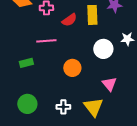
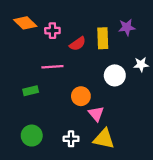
pink triangle: (109, 84) -> (96, 114), moved
yellow triangle: (93, 107) -> (104, 139), turned -40

